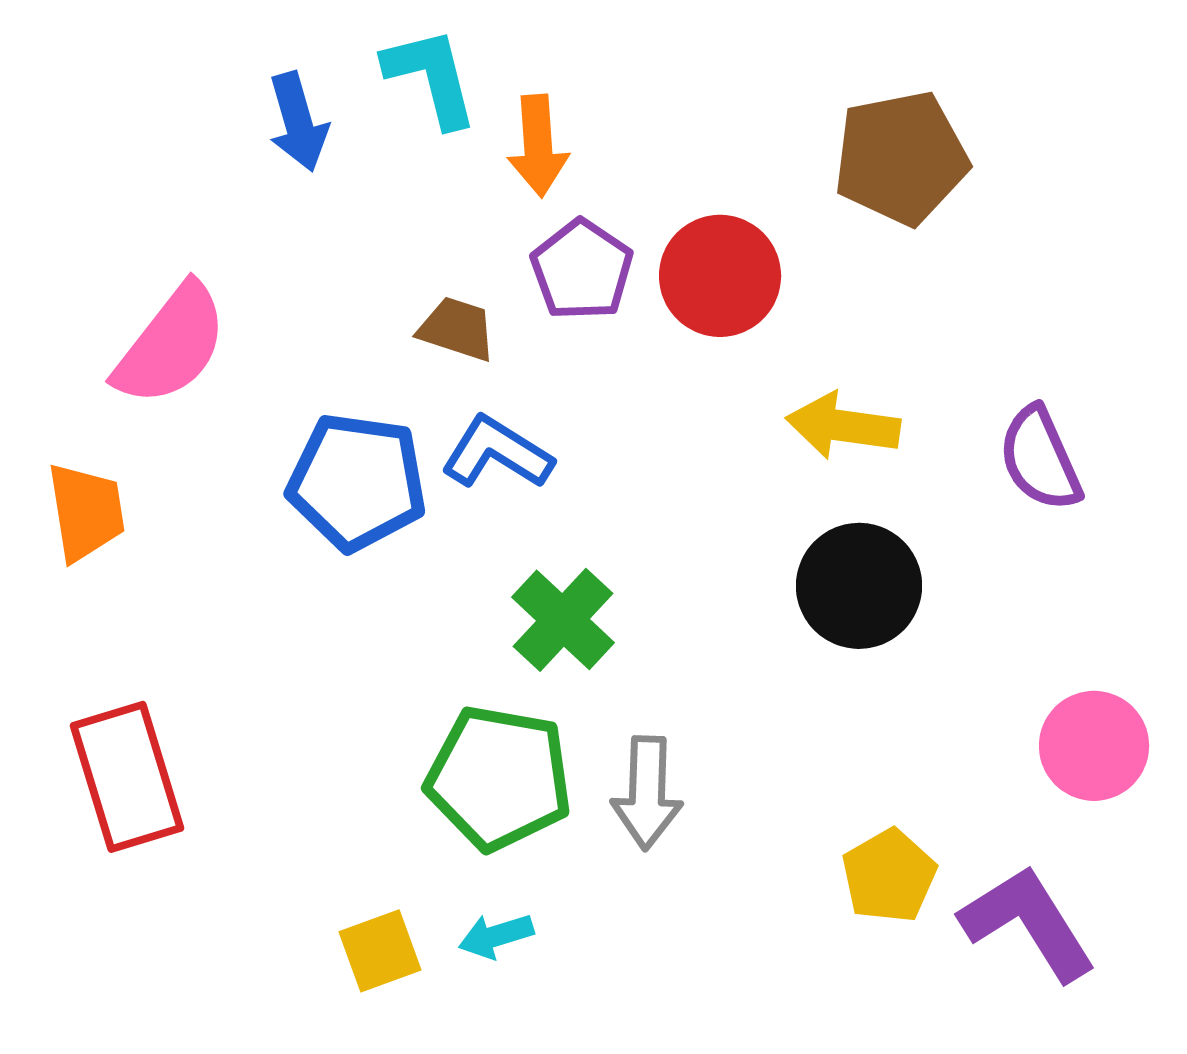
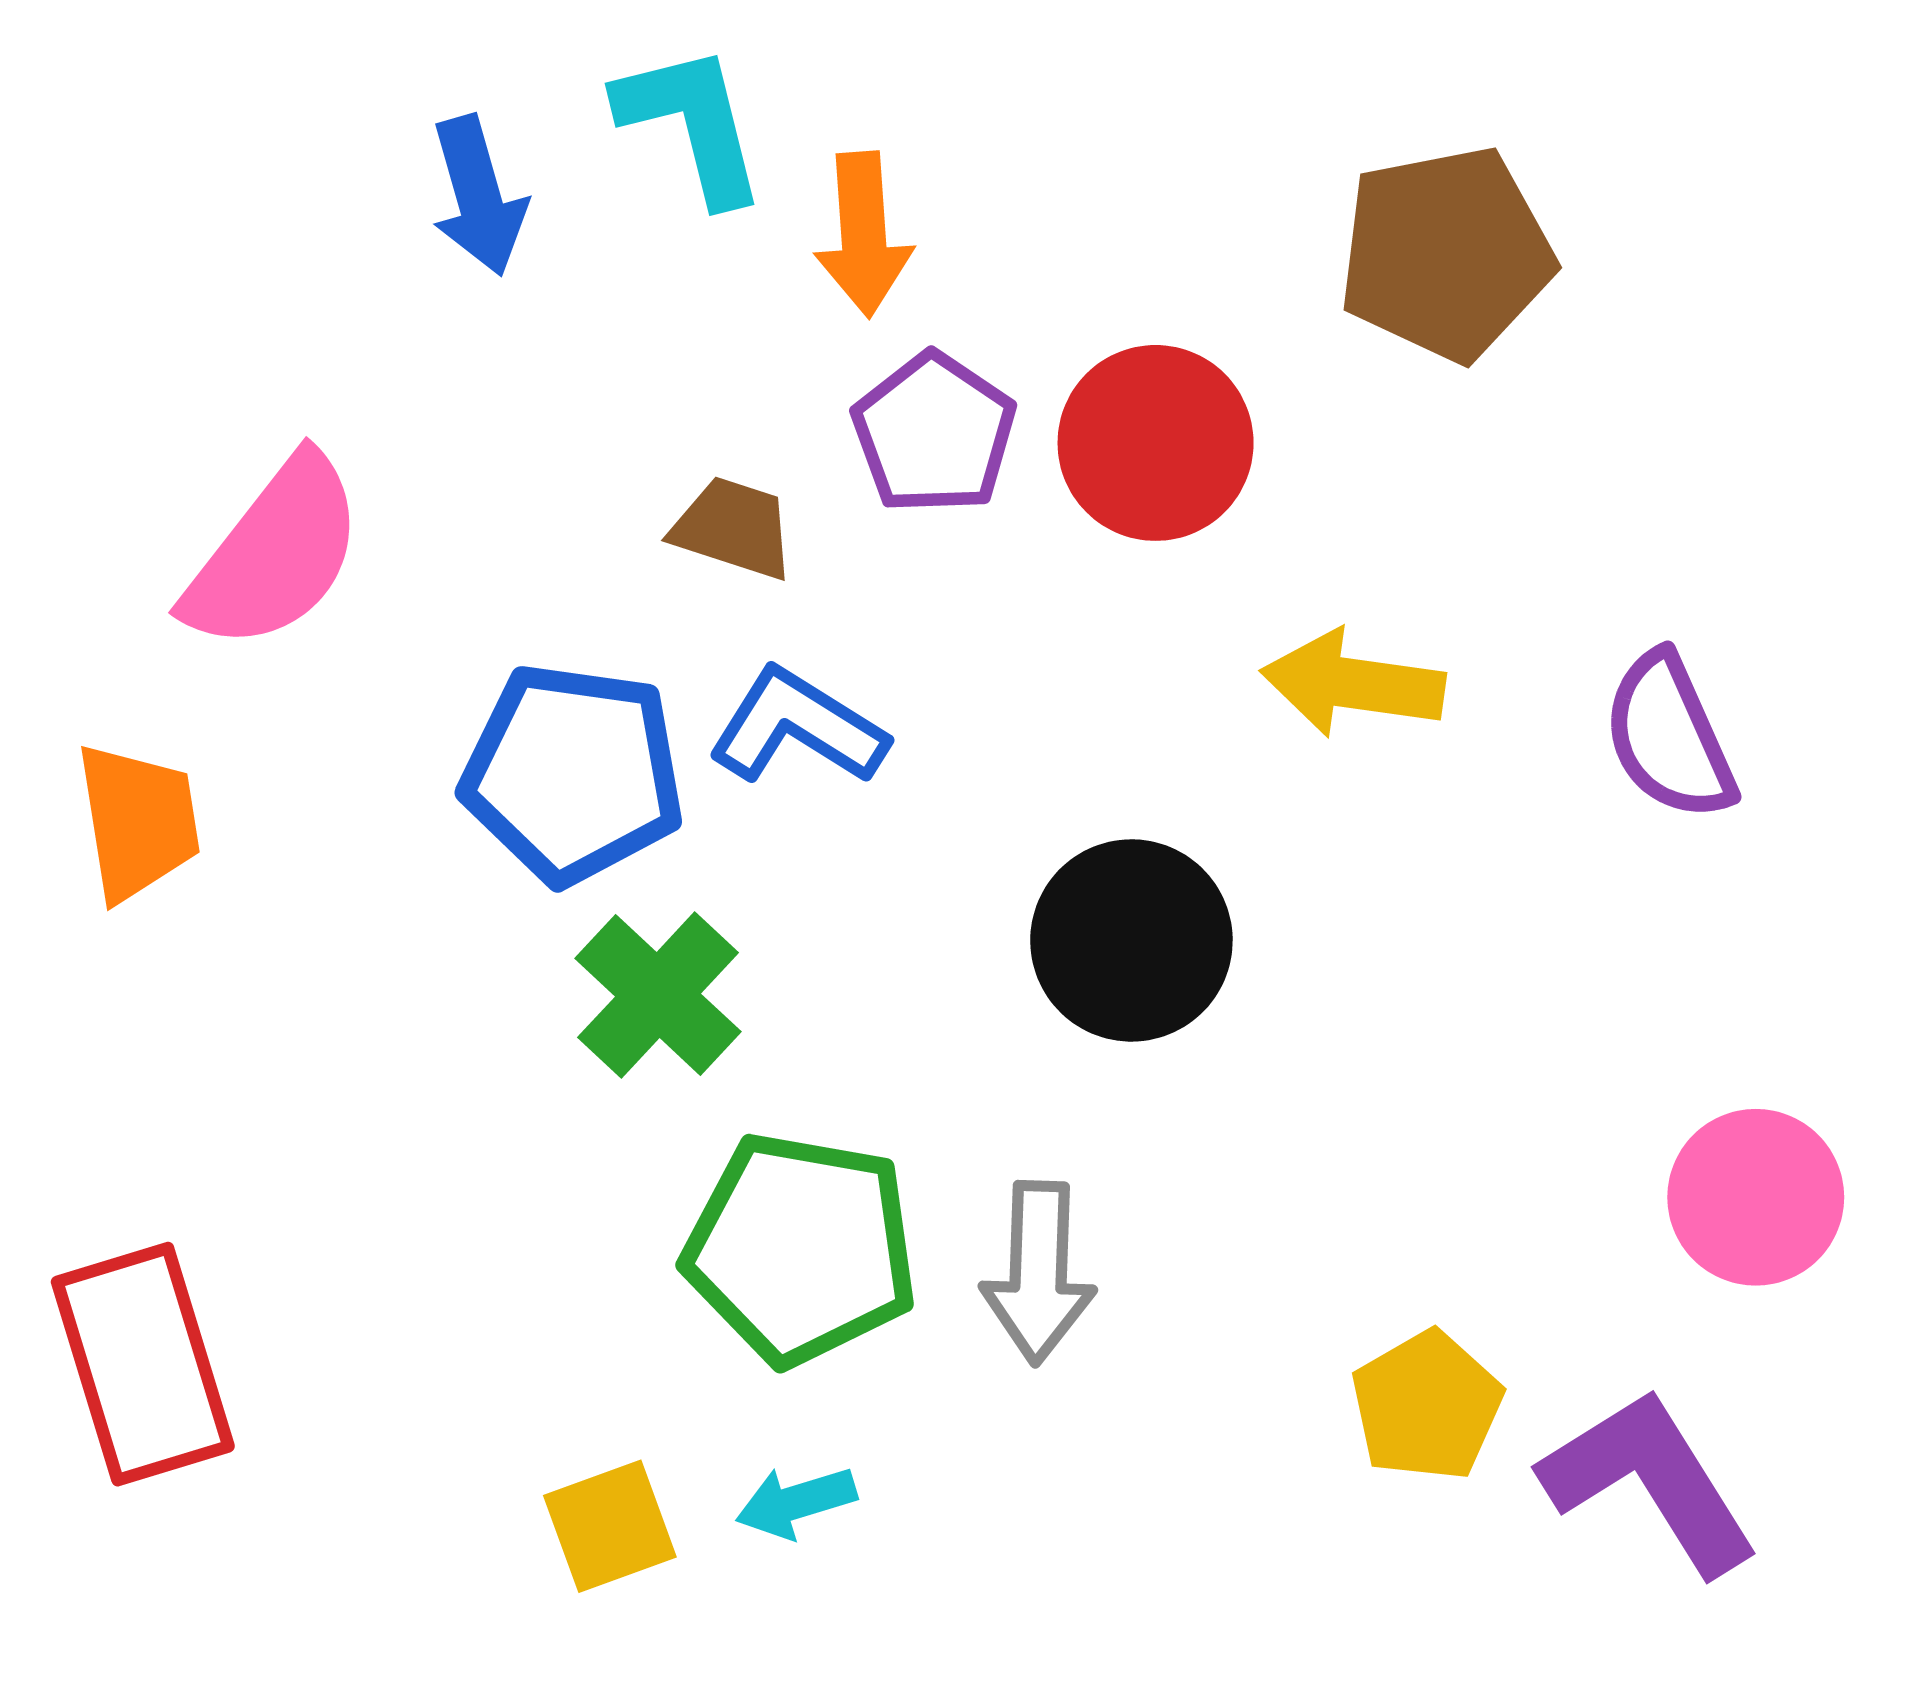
black circle: (859, 586) -> (1131, 940), moved
green cross: (563, 620) -> (658, 995), moved
red rectangle: (127, 777) -> (143, 1364), moved

